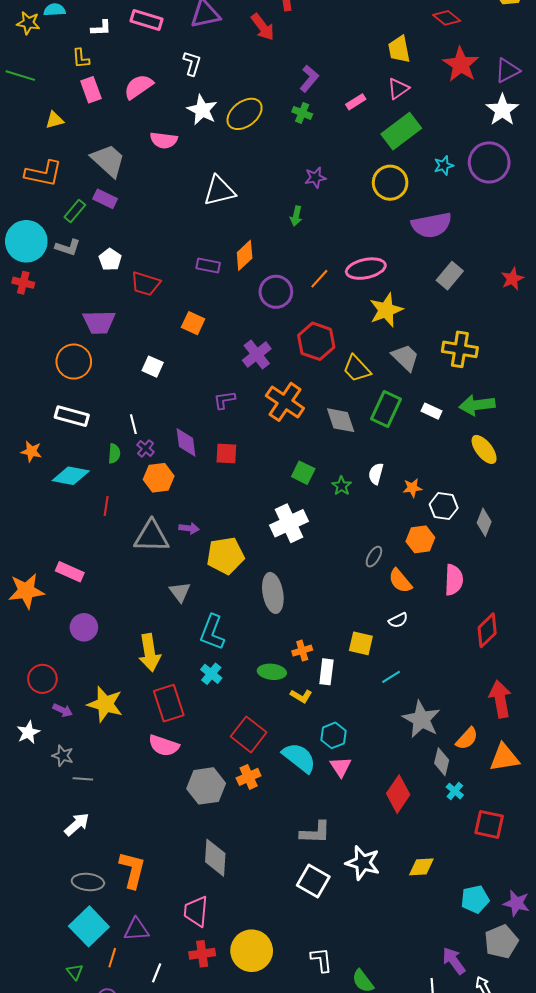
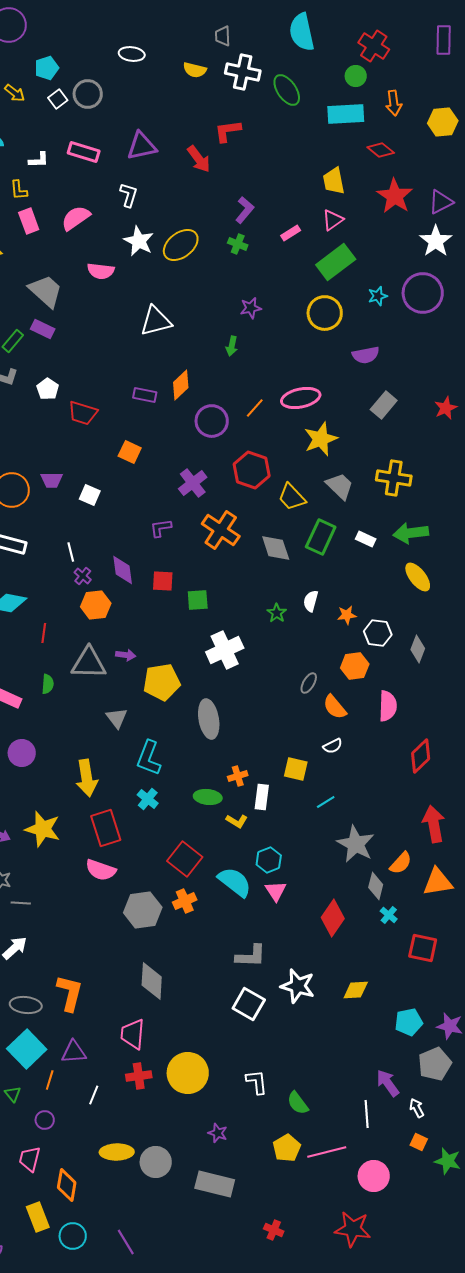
purple semicircle: (432, 225) -> (366, 355), size x0.7
purple trapezoid: (99, 322) -> (52, 480), moved, size x0.7
green semicircle: (114, 453) -> (48, 684), moved
green square: (303, 473) -> (198, 600), moved, turned -30

